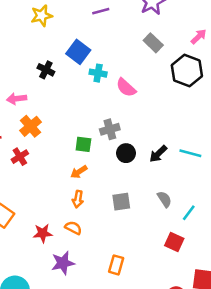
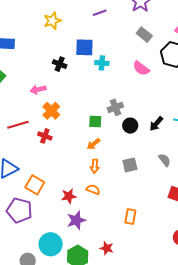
blue square: (78, 52) -> (84, 47), turned -30
pink semicircle: (126, 88) -> (141, 68), moved
red cross: (20, 157) -> (45, 136), turned -32
purple star: (63, 263) -> (76, 220), moved

